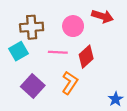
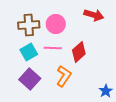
pink circle: (73, 26) -> (56, 24), moved
cyan square: (19, 51) -> (29, 52), moved

